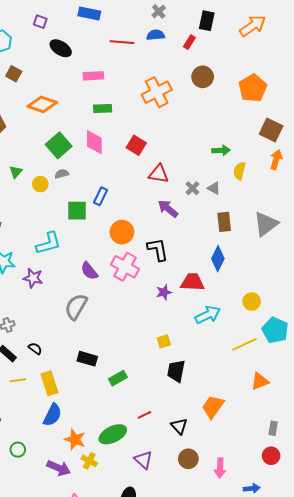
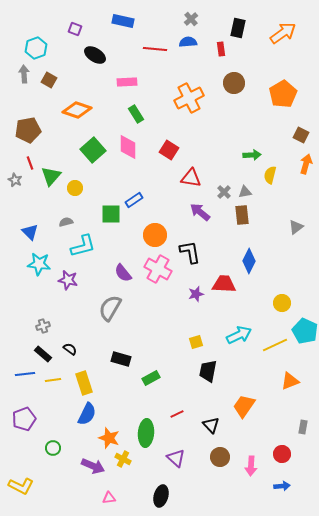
red rectangle: (189, 42) -> (221, 49), turned -40
green rectangle: (103, 109) -> (136, 114), turned 60
brown square: (271, 130) -> (301, 135), size x0.7
green triangle: (16, 172) -> (51, 176), size x1.5
gray semicircle: (62, 174) -> (66, 222), moved
gray triangle: (214, 188) -> (245, 192), turned -40
blue rectangle: (101, 196) -> (134, 200), turned 30
brown rectangle: (224, 222) -> (242, 215), moved
gray triangle: (266, 224) -> (296, 227), size x0.6
cyan arrow: (208, 315) -> (239, 335), moved
green ellipse: (113, 434) -> (146, 433), turned -60
red circle: (271, 456) -> (282, 454), moved

